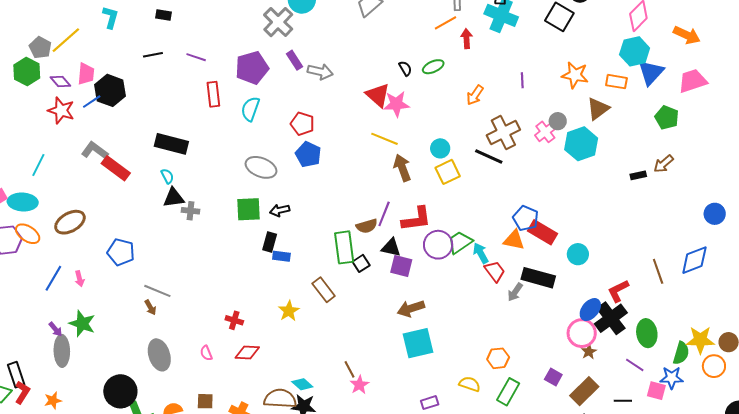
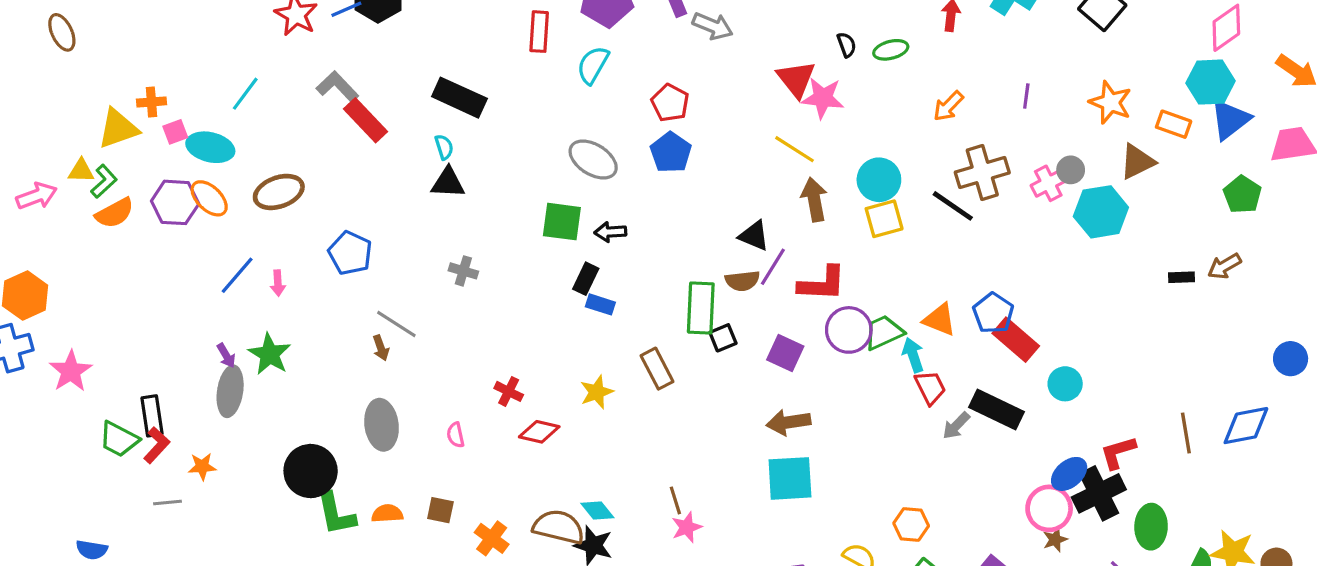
cyan circle: (440, 148) -> (879, 180), size x1.4
gray cross: (191, 211) -> (463, 271), moved
orange triangle: (514, 240) -> (940, 320), moved
black triangle: (391, 248) -> (754, 236), moved
red diamond: (247, 353) -> (539, 432), moved

